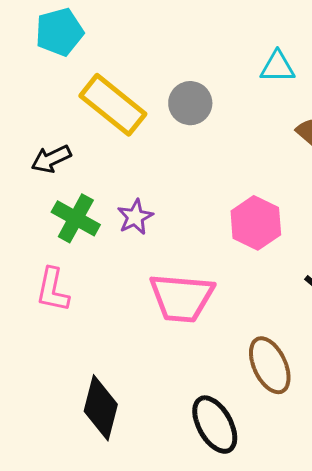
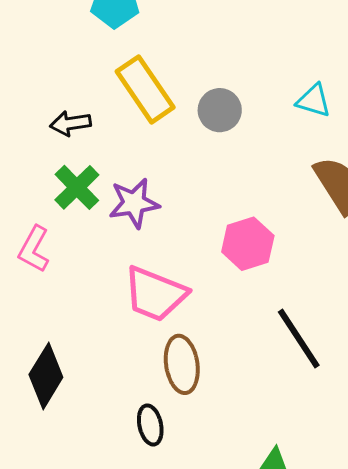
purple star: (135, 217) -> (134, 203), size x1.4
brown ellipse: (270, 365) -> (182, 364), moved
black ellipse: (215, 425) -> (150, 425), size x0.7

